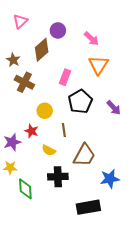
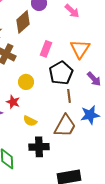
orange triangle: (99, 65) -> (80, 49), moved
brown line: (64, 130) -> (69, 96), moved
blue star: (110, 179) -> (90, 115), moved

